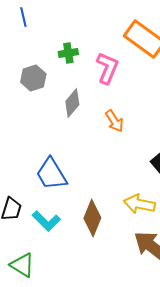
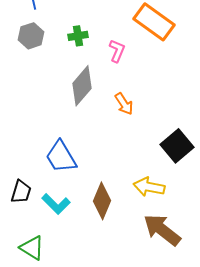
pink L-shape: (107, 68) -> (117, 51), size x0.7
gray hexagon: (33, 78) -> (31, 36), moved
gray diamond: (72, 103) -> (82, 86), size x1.4

